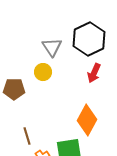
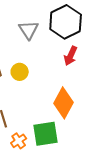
yellow circle: (43, 72) -> (20, 72), moved

